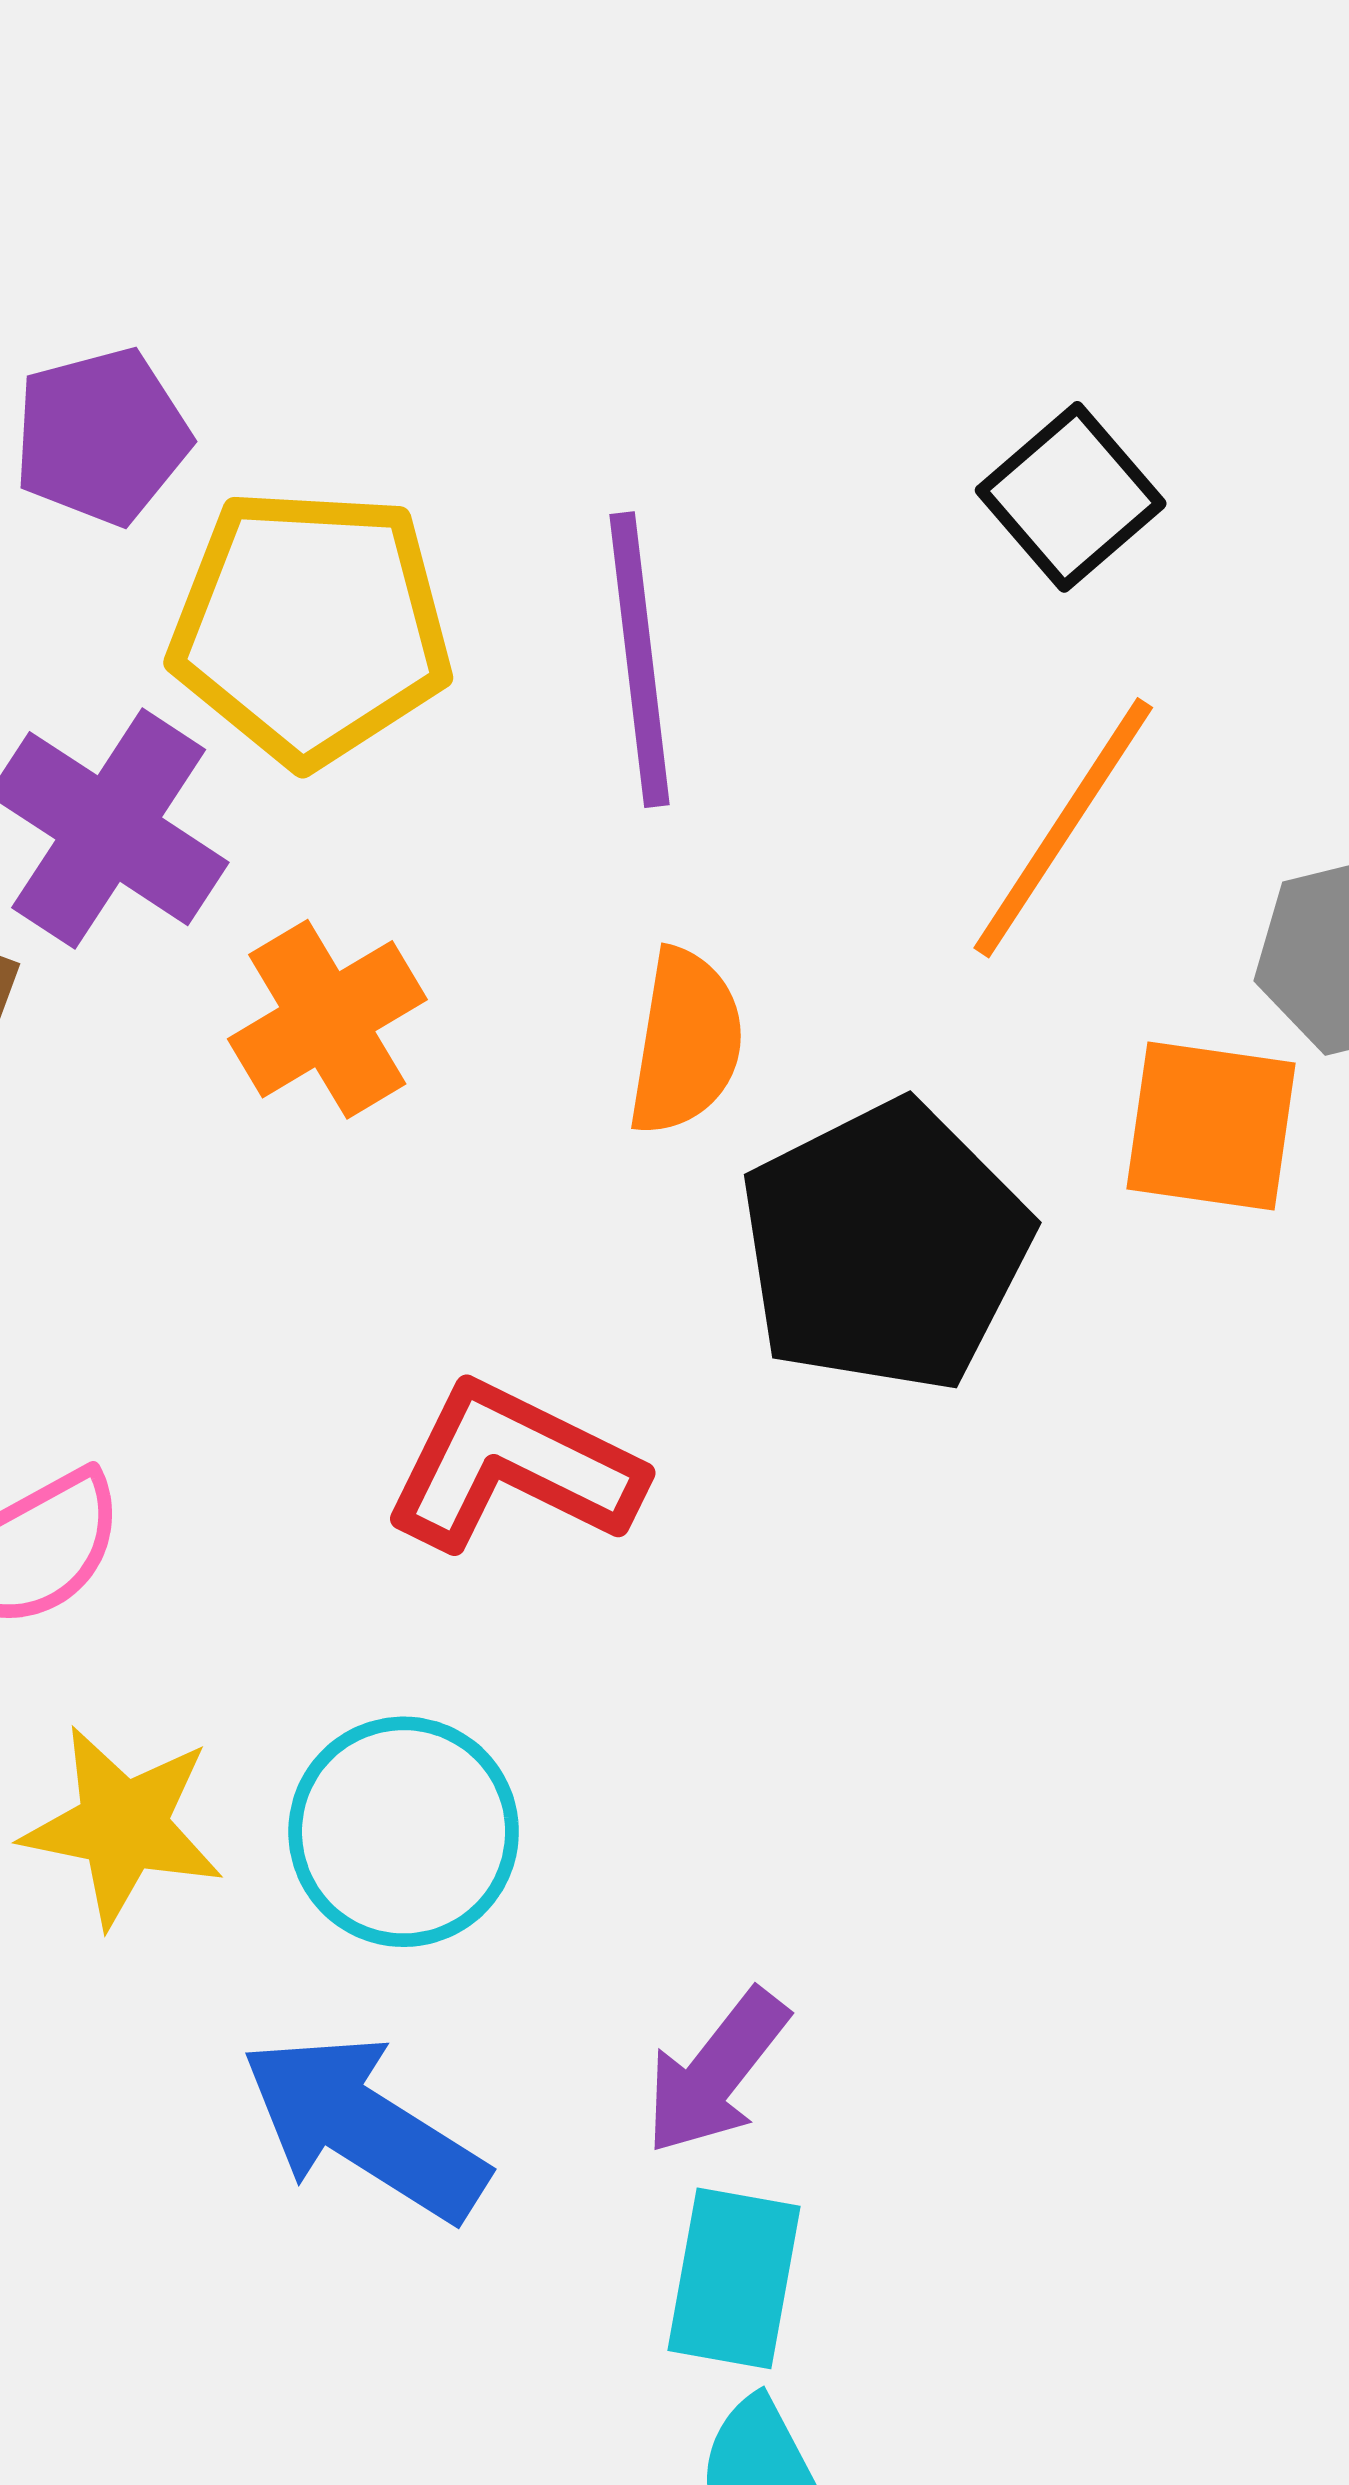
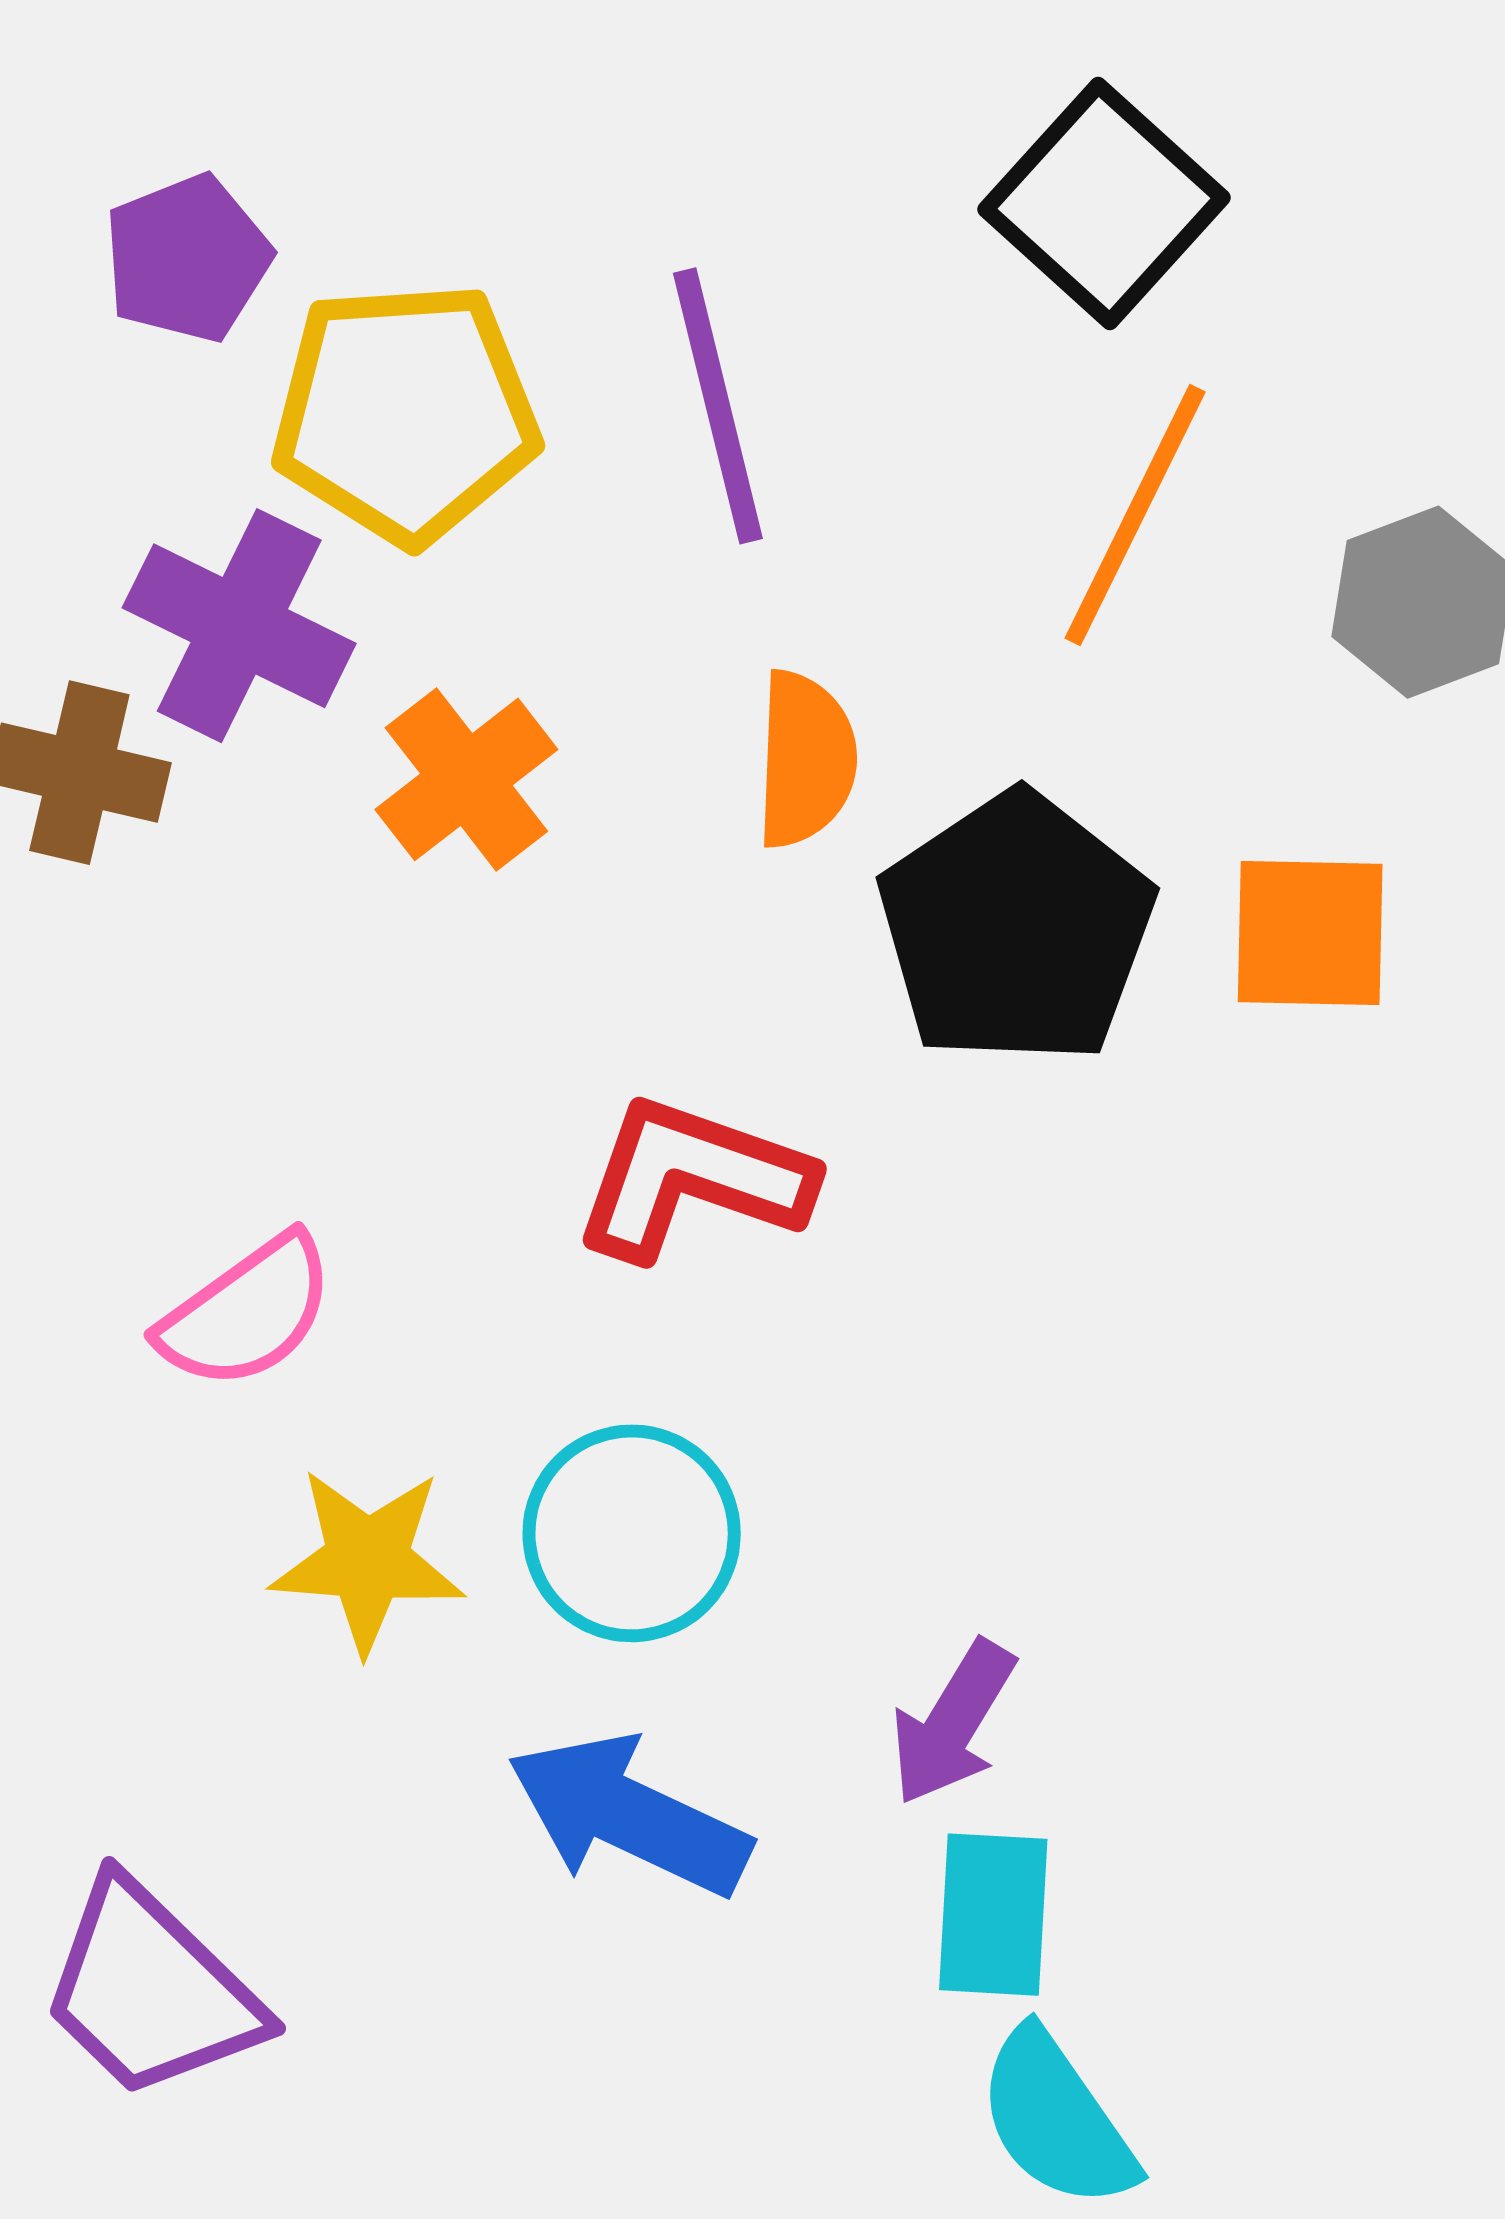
black square: (1071, 497) -> (1104, 204), size x1.4
orange square: (1211, 1126) -> (1310, 933), moved

